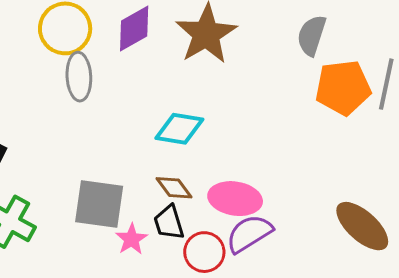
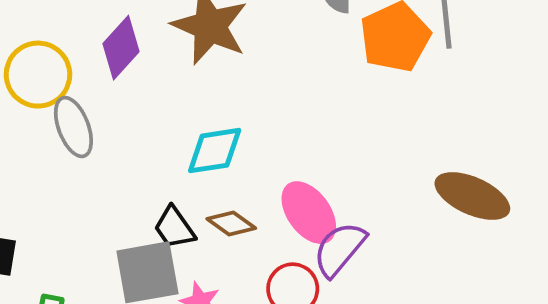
pink ellipse: (235, 199) -> (309, 213), turned 63
black trapezoid: (169, 222) -> (174, 228), moved

